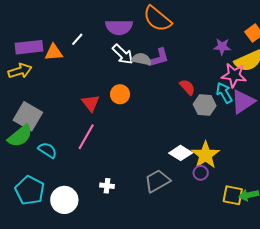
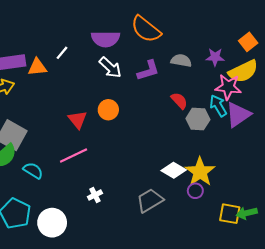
gray semicircle: (142, 59) -> (181, 61), moved
pink line: (86, 137) -> (74, 155), turned 36
white cross: (107, 186) -> (95, 195), moved, turned -32

